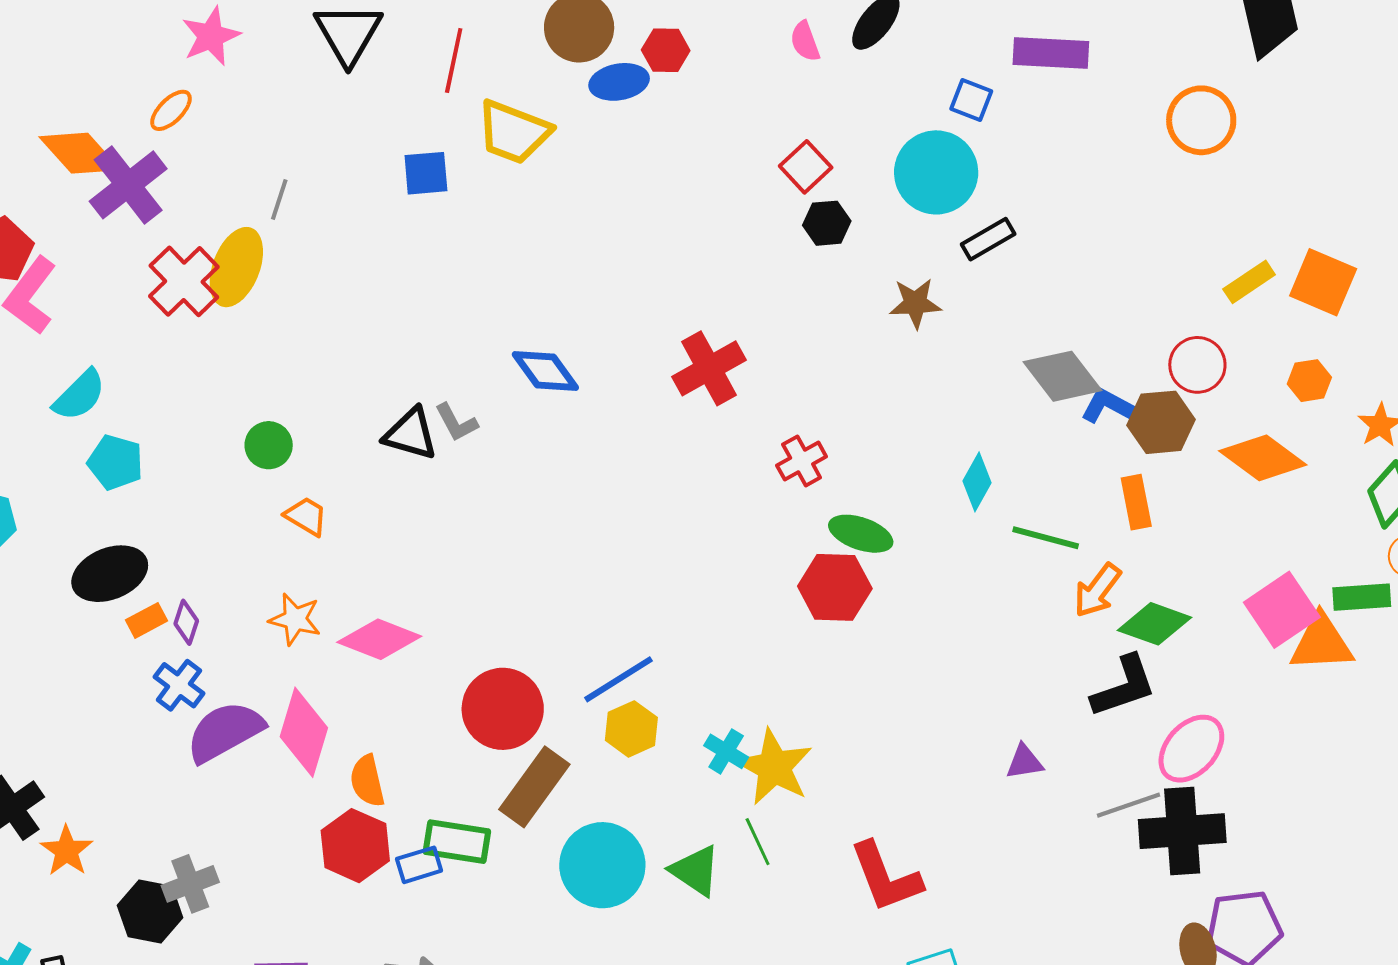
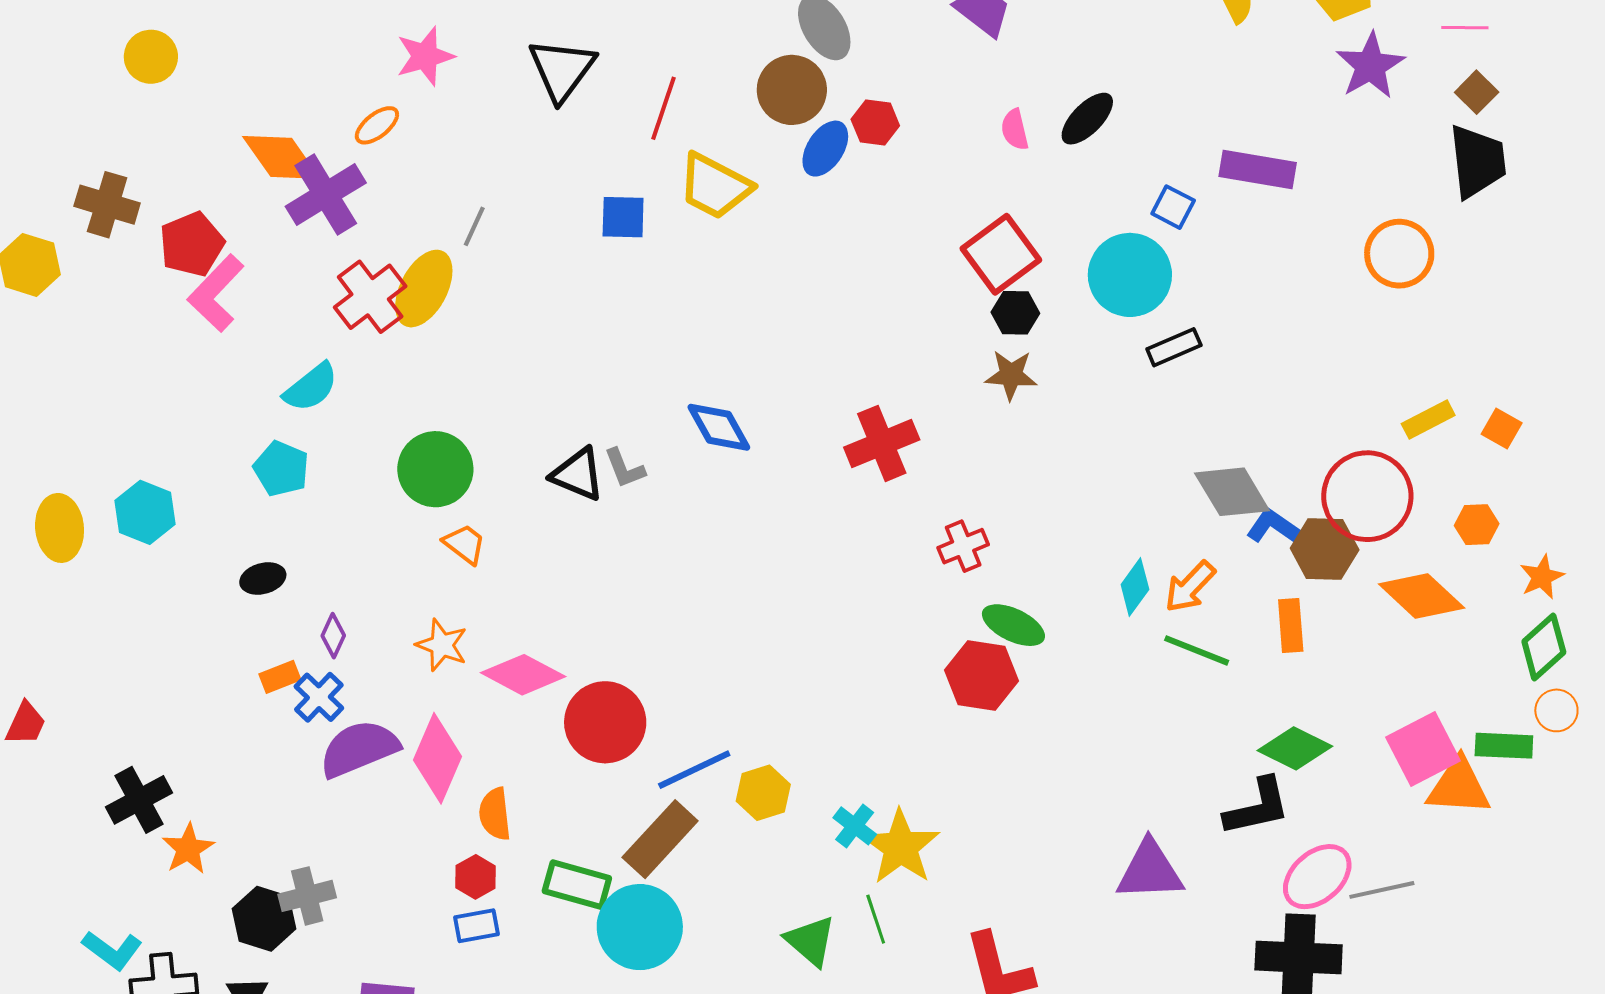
blue ellipse: (619, 82) -> (825, 149), turned -54
red square: (806, 167) -> (1001, 254), size x1.5
orange square: (1323, 282) -> (1502, 428), size x0.6
brown star: (915, 303) -> (1011, 375), moved
red circle: (1197, 365) -> (1367, 496), size x1.6
cyan semicircle: (79, 395) -> (311, 387), moved
green circle: (269, 445) -> (435, 469), size x1.6
black ellipse: (110, 574) -> (263, 579), size x0.6
orange arrow: (1097, 590) -> (1190, 587), moved
orange rectangle: (146, 620) -> (280, 677), moved
blue line: (619, 679) -> (694, 770), moved
red circle: (503, 709) -> (605, 722), moved
purple triangle: (1024, 762) -> (1150, 871), size x1.8
gray line: (1128, 805) -> (1382, 890), moved
red hexagon: (355, 846) -> (476, 877), size x0.6
blue rectangle: (419, 865) -> (477, 926), moved
cyan circle: (602, 865) -> (640, 927), moved

